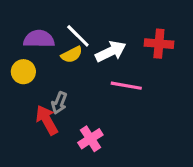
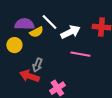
yellow semicircle: (72, 55) -> (36, 32), moved
red arrow: (47, 120) -> (29, 76), turned -42

